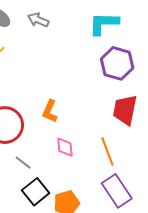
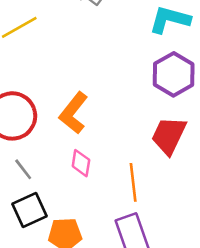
orange L-shape: (50, 111) -> (73, 113), size x1.4

